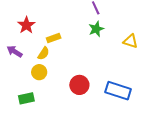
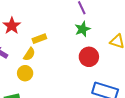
red circle: (79, 85) -> (89, 57), moved

